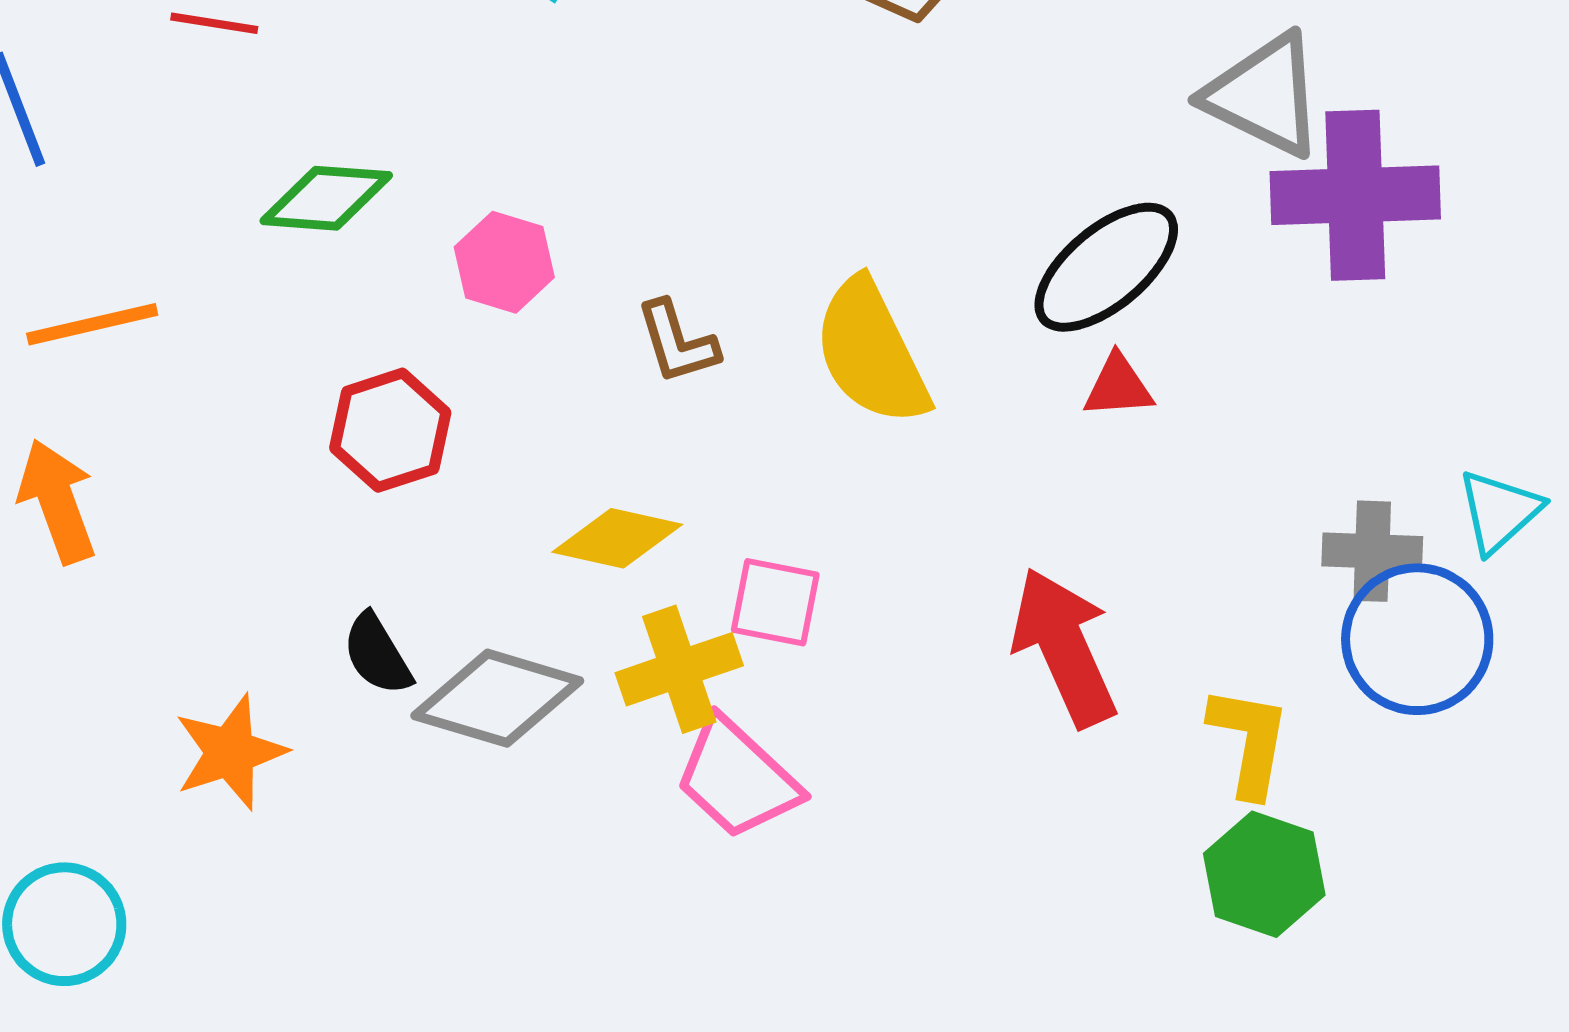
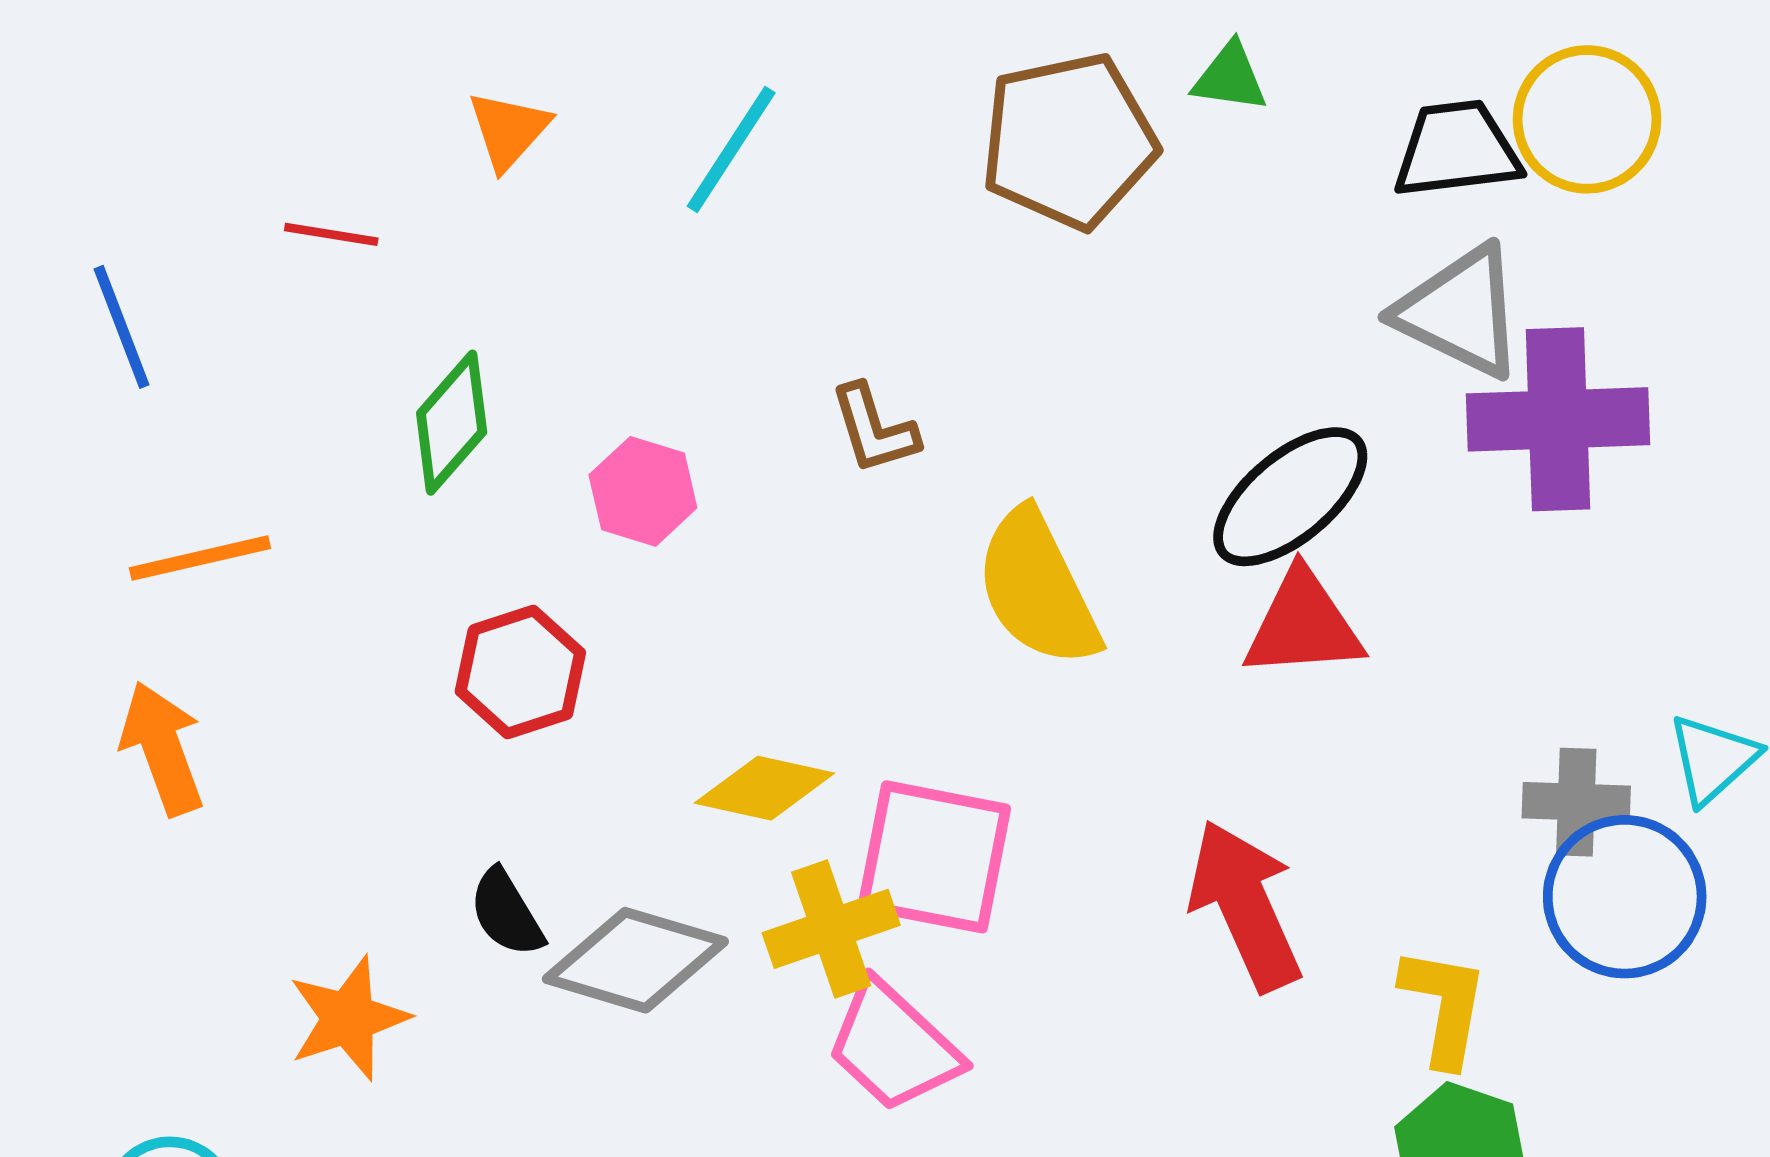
green diamond: (326, 198) -> (452, 423), turned -53
brown L-shape: (677, 342) -> (874, 429), moved
red triangle: (1118, 386) -> (1303, 625), size x1.6
pink square: (775, 602) -> (934, 857), size x1.6

